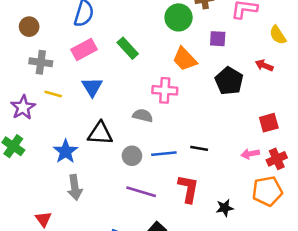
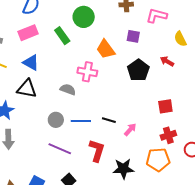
green circle: (179, 17) -> (84, 17), moved
blue triangle: (92, 87) -> (31, 63), turned -36
black triangle: (100, 133) -> (27, 89), moved
pink arrow: (250, 154) -> (130, 129), moved, turned 136
black star: (225, 208) -> (123, 169), size x1.5

